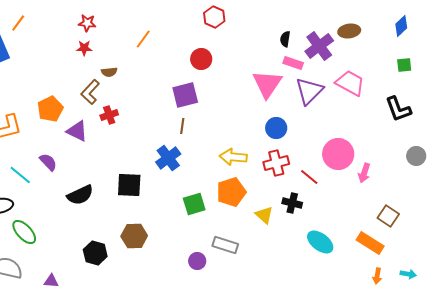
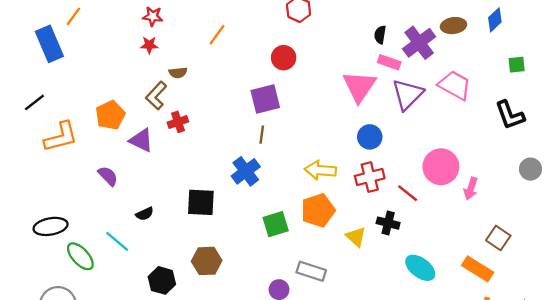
blue diamond: (401, 26) -> (495, 20), moved
cyan line: (20, 175) -> (117, 241), moved
black semicircle: (80, 195) -> (145, 214), size x0.6

